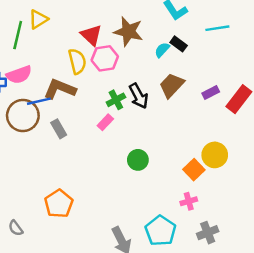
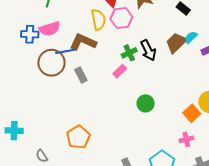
cyan semicircle: (162, 50) -> (191, 37), moved

